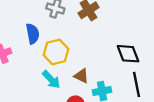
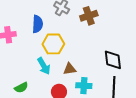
brown triangle: (81, 76) -> (70, 69), turned -48

